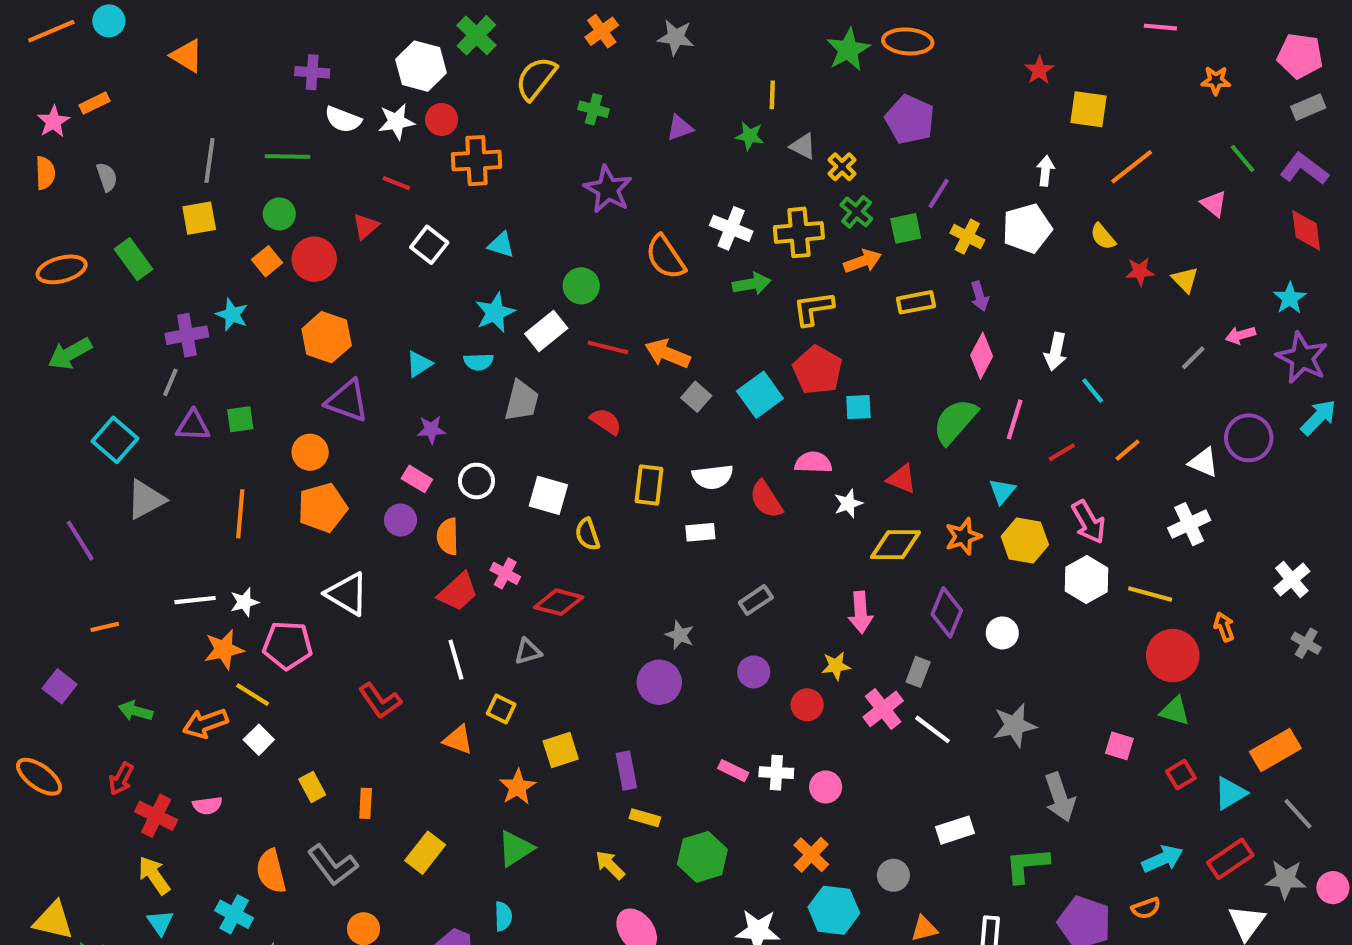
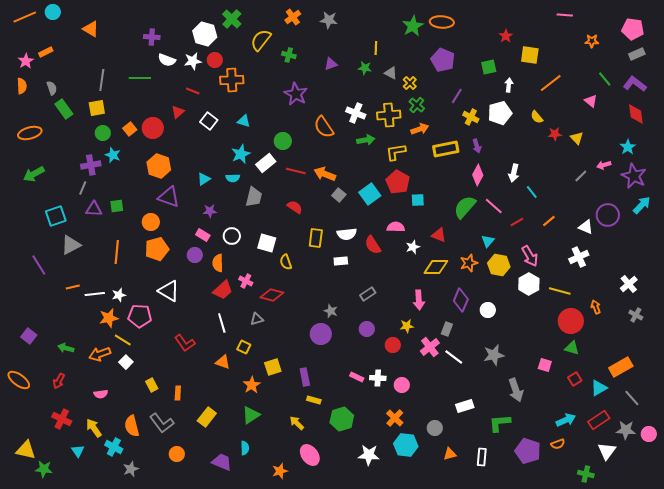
green circle: (279, 214) -> (103, 133), moved
green square: (906, 228) -> (489, 67), moved
green rectangle: (133, 259) -> (64, 109), moved
yellow rectangle: (916, 302) -> (446, 149), size x1.4
pink line: (1015, 419) -> (494, 206), turned -66
cyan square: (115, 440) -> (56, 216), turned 30
orange line: (105, 627) -> (73, 287), moved
red cross: (156, 816) -> (62, 419), moved
yellow arrow: (154, 875) -> (94, 428), moved

